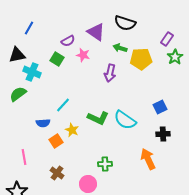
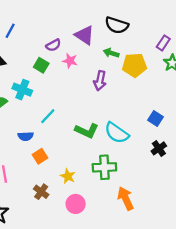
cyan cross: (32, 72) -> (22, 90), moved
blue square: (160, 107) -> (156, 118), turned -32
yellow star: (72, 130) -> (68, 176), moved
black cross: (163, 134) -> (159, 148), turned -32
orange arrow: (148, 159) -> (126, 198), moved
green cross: (105, 164) -> (104, 167), moved, size x1.5

